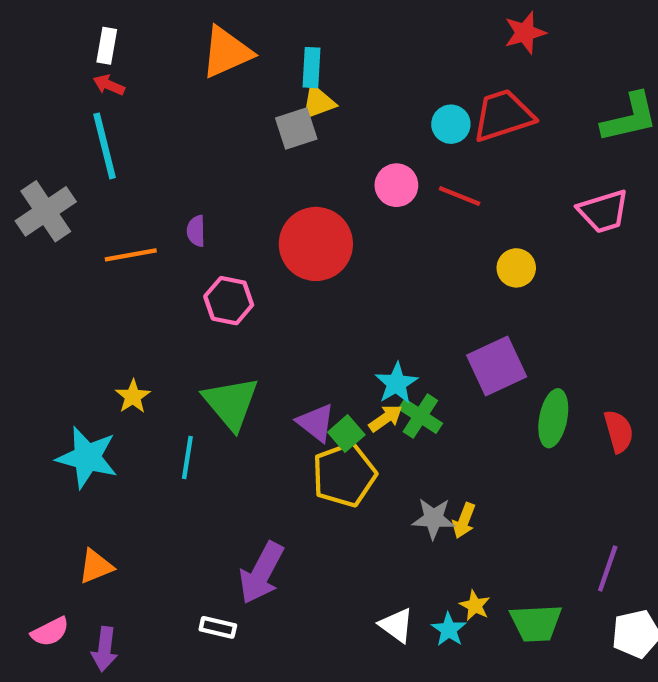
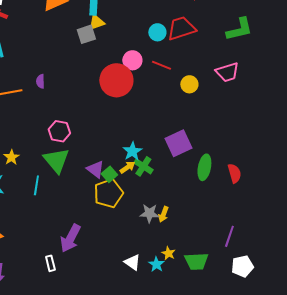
red circle: (316, 244) -> (116, 80), moved
yellow circle: (516, 268) -> (189, 84), moved
pink hexagon: (229, 301) -> (59, 131), moved
white rectangle: (218, 627) -> (50, 263), turned 63

